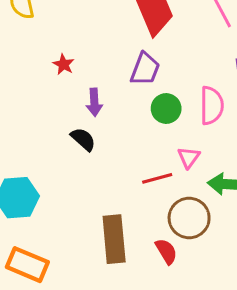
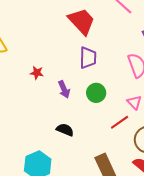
green circle: (166, 109) -> (96, 93), moved
black semicircle: (83, 139) -> (65, 130), moved

